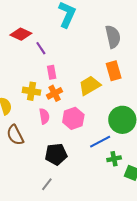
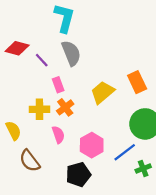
gray semicircle: (113, 37) -> (71, 53), moved
orange rectangle: (114, 71) -> (137, 82), moved
pink hexagon: (73, 118) -> (92, 145), moved

